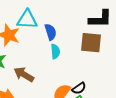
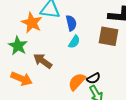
cyan semicircle: (55, 51) -> (74, 42), turned 32

